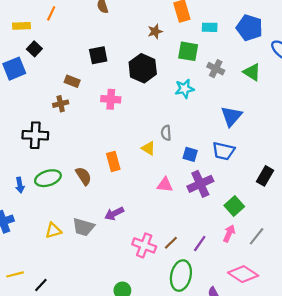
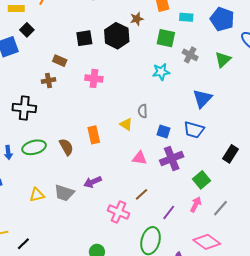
black hexagon: (143, 68) -> (117, 36), moved
green triangle: (252, 72) -> (223, 60), turned 42
brown line: (171, 243) -> (142, 194), moved

